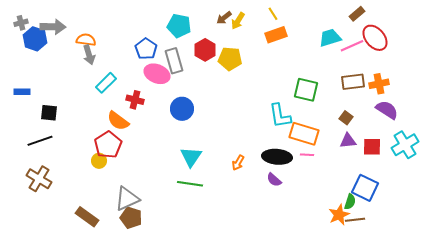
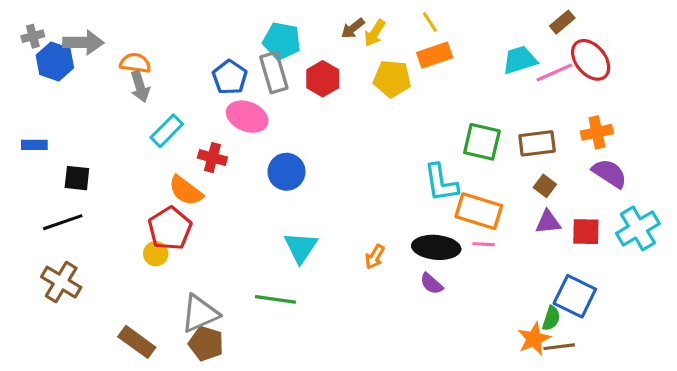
yellow pentagon: (230, 59) -> (392, 79), moved
gray rectangle: (174, 61) -> (274, 72), moved
brown rectangle: (353, 82) -> (537, 143), moved
green line: (190, 184) -> (275, 299), moved

